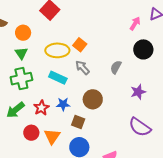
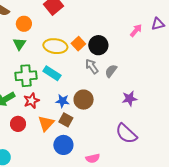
black circle: (143, 49) -> (98, 45), moved
gray arrow: (82, 68) -> (92, 66), moved
green cross: (21, 79) -> (26, 76), moved
blue star: (63, 104) -> (63, 101), moved
orange triangle: (52, 136) -> (46, 123), moved

